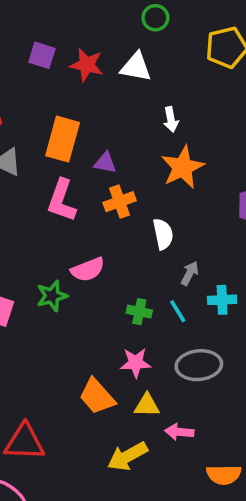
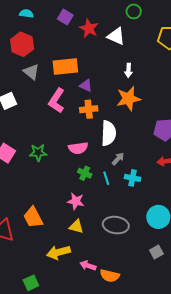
orange rectangle: (63, 139) -> (65, 66), turned 55
white semicircle: (163, 234) -> (109, 133), size x1.4
pink semicircle: (88, 269) -> (78, 148), moved
gray ellipse: (199, 365) -> (116, 225), moved
orange trapezoid: (97, 396) -> (33, 217), moved
pink arrow: (179, 432) -> (88, 266), moved

